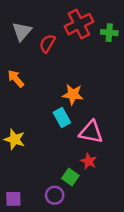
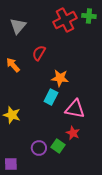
green cross: (109, 33) -> (89, 16), moved
red semicircle: (47, 43) -> (39, 53), moved
cyan rectangle: (62, 118) -> (51, 97), turned 56
purple circle: (55, 195) -> (39, 148), moved

